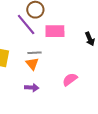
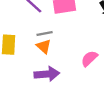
purple arrow: (32, 88) -> (47, 74), size x1.5

